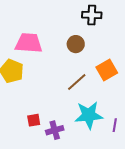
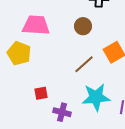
red square: (34, 120) -> (41, 93), moved
purple cross: (55, 130) -> (62, 112), turned 30

